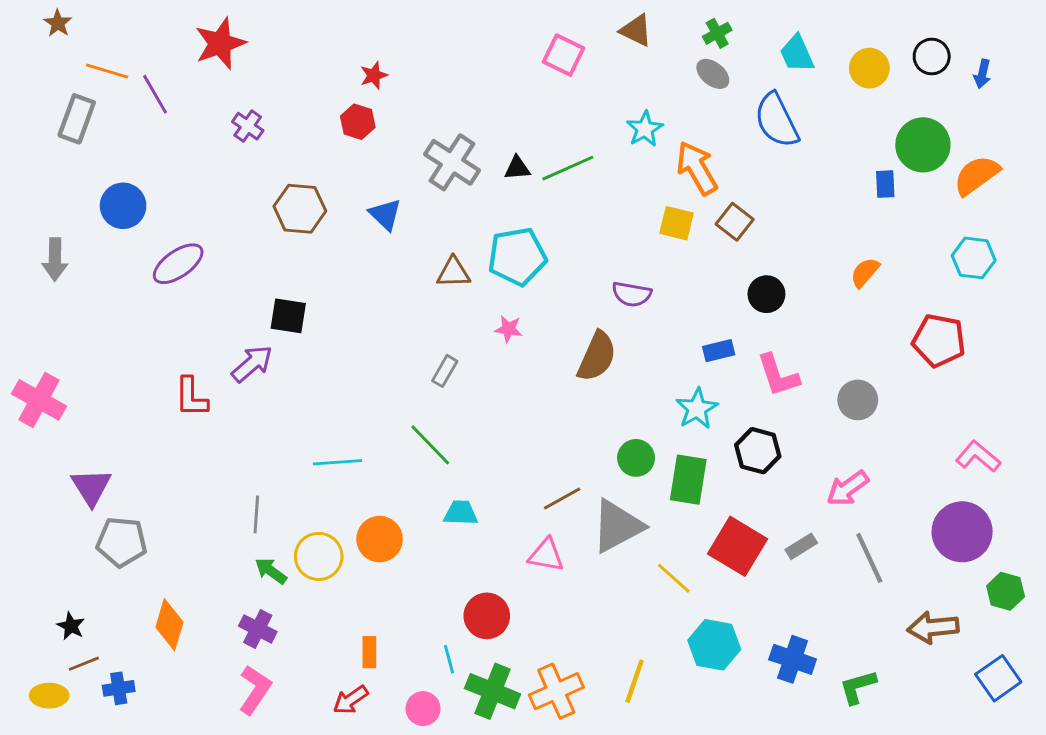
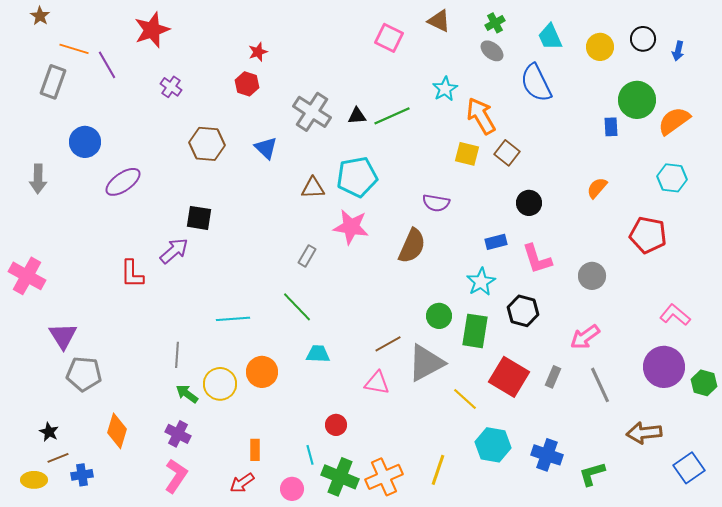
pink star: (509, 329) -> (351, 227), size x1.8
gray rectangle: (801, 546) -> (553, 377), turned -35
green hexagon: (1006, 591) -> (704, 383), moved
red circle: (487, 616) -> (336, 425), size x0.7

